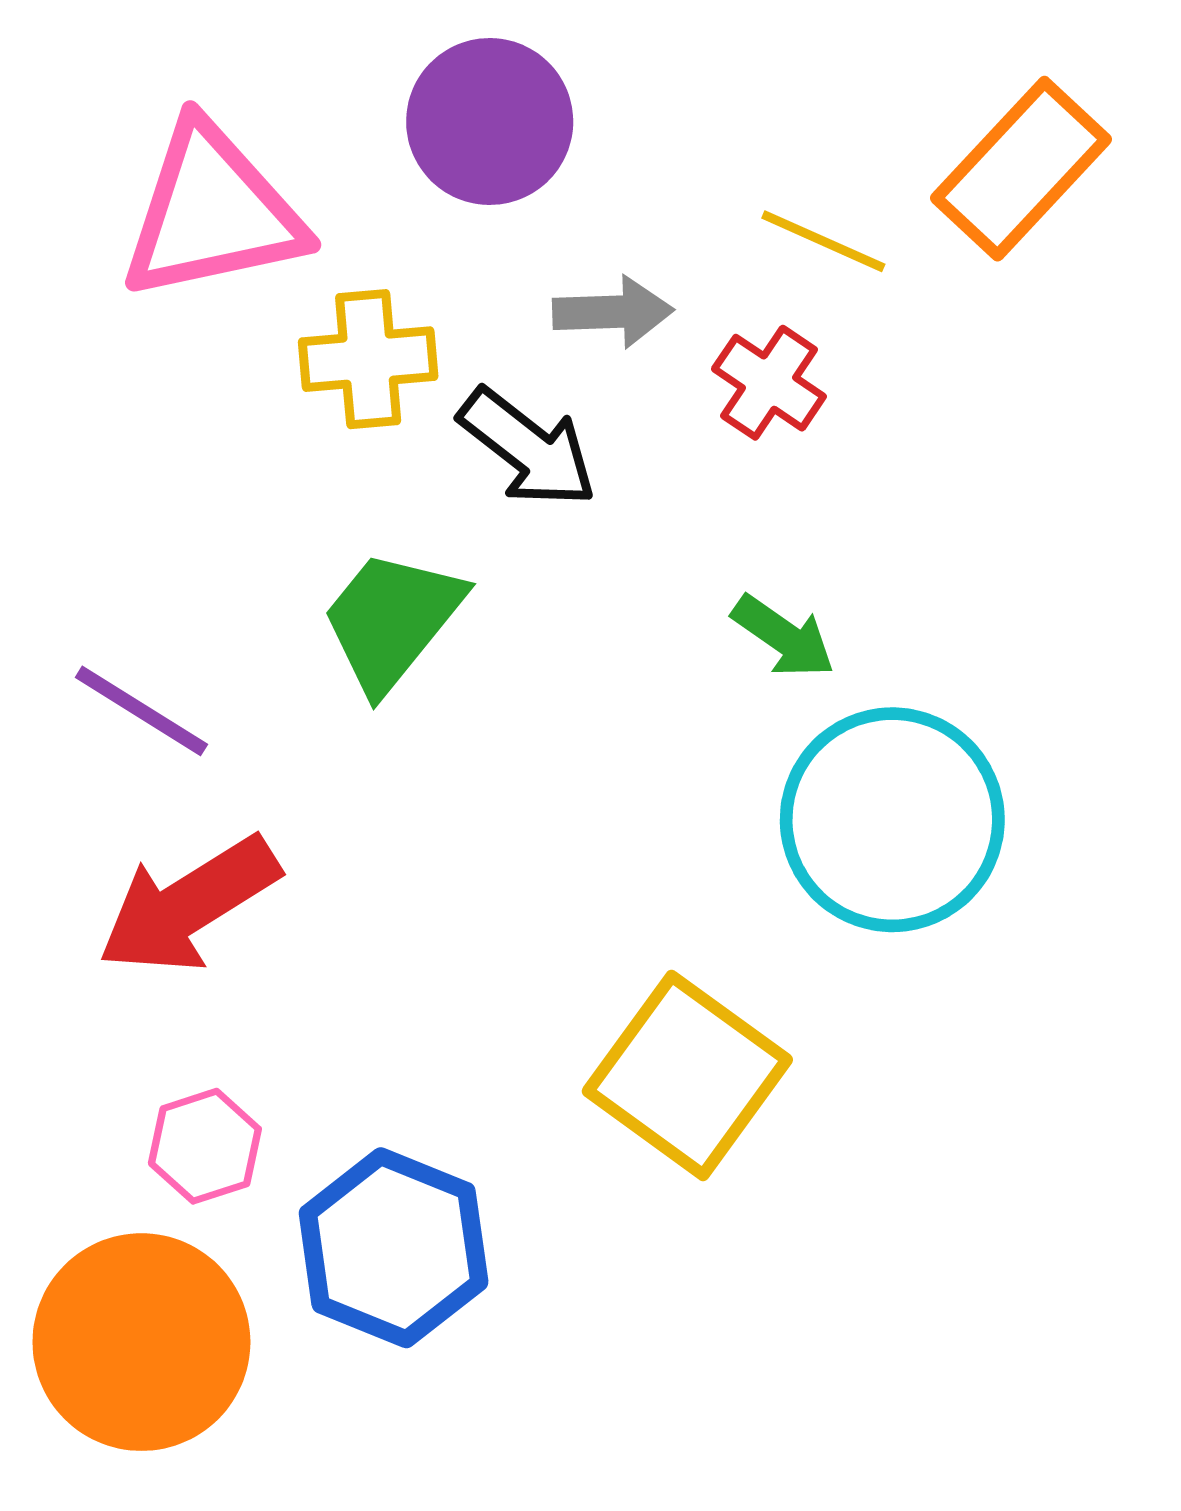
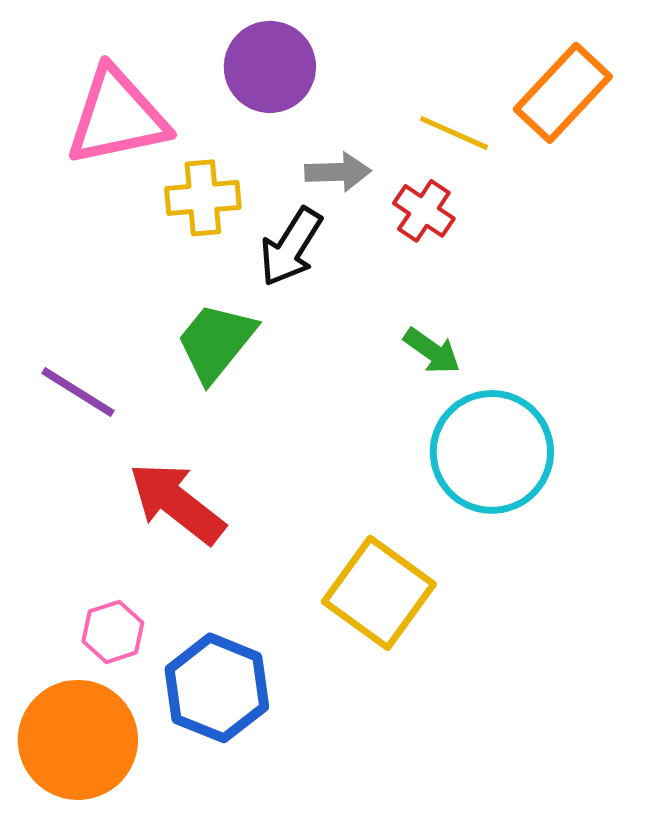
black arrow: (528, 448) -> (291, 247), turned 84
red arrow: (189, 905) -> (177, 503), moved, turned 70

